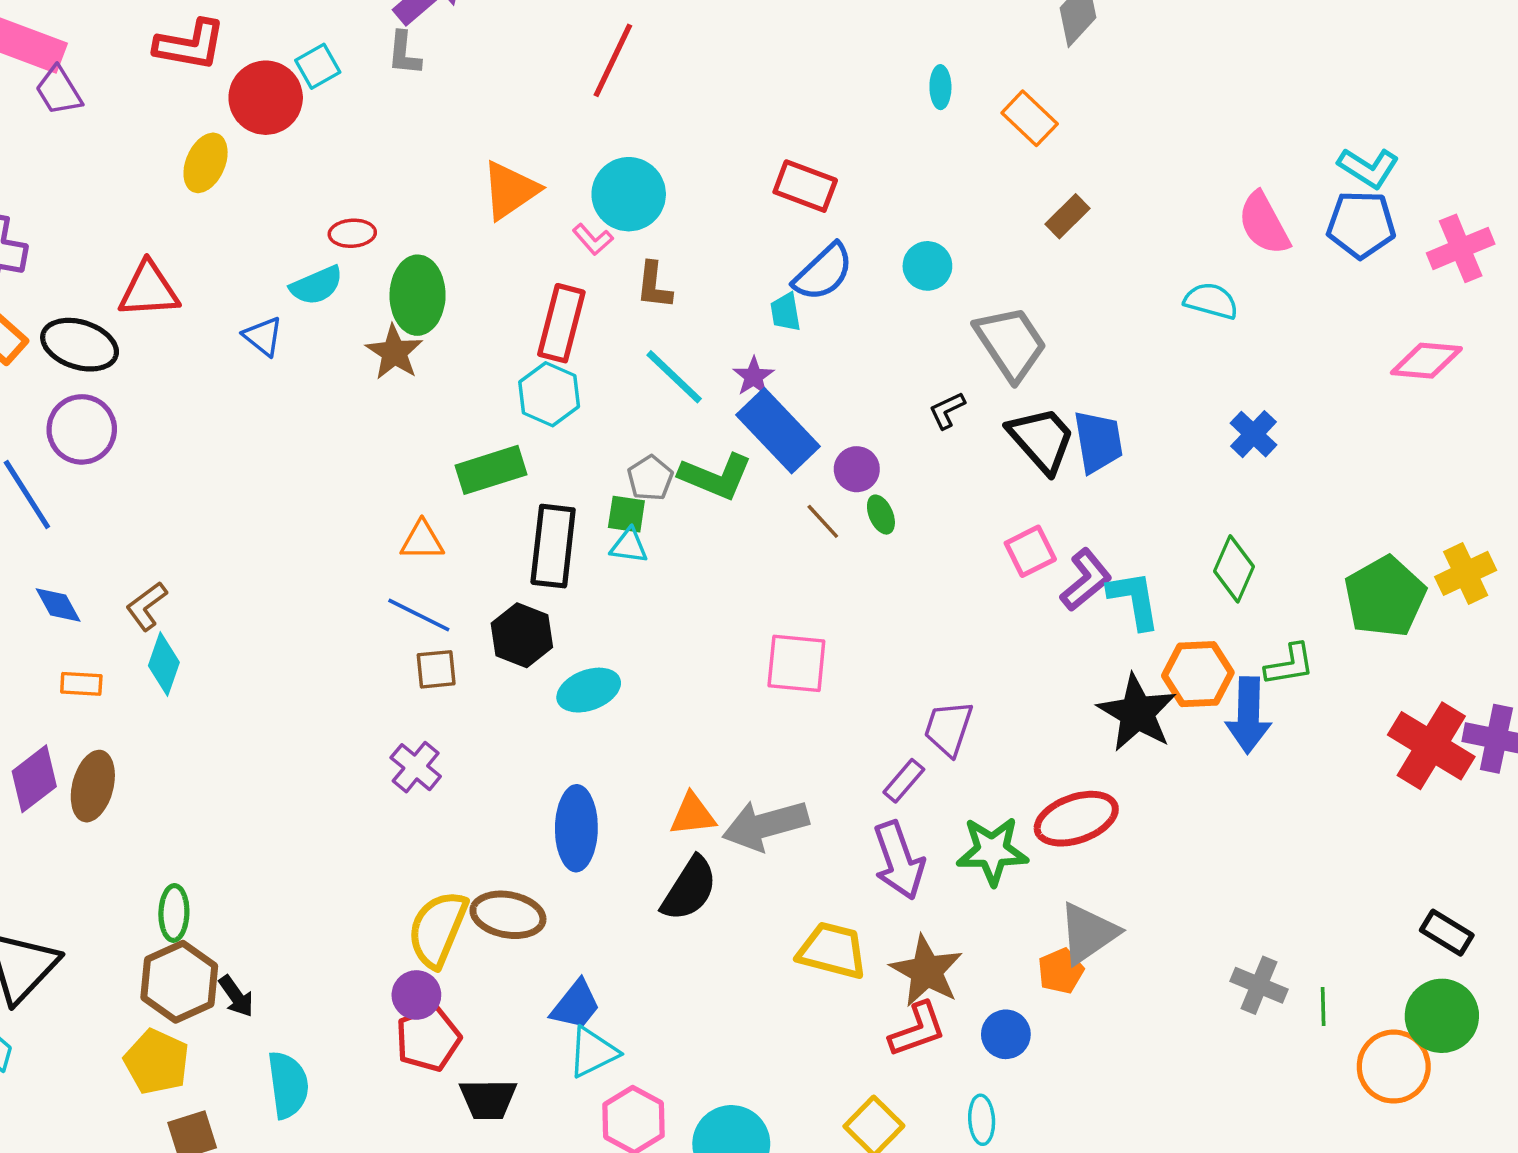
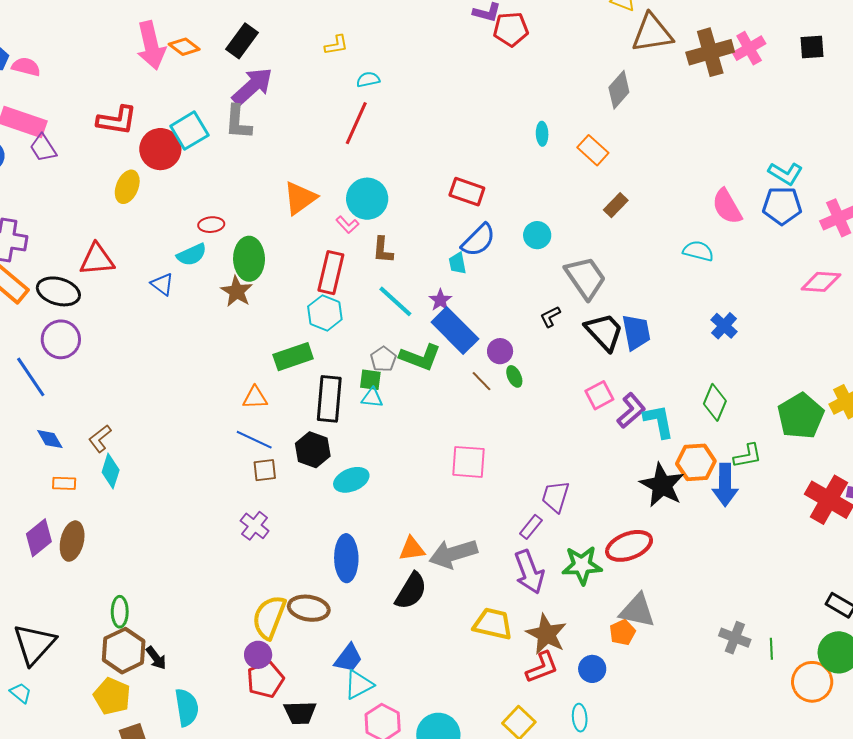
gray L-shape: (404, 53) -> (238, 122), size x1.4
cyan square: (318, 66) -> (189, 131), size x1.5
gray triangle: (1088, 933) -> (637, 611), turned 48

